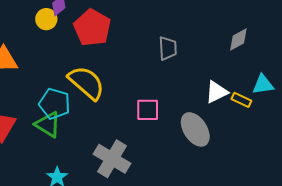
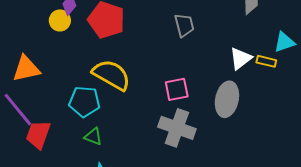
green triangle: (48, 125) -> (93, 137), moved, size x0.7
gray ellipse: (195, 129) -> (227, 99), turned 56
gray cross: (112, 159) -> (177, 128), moved

